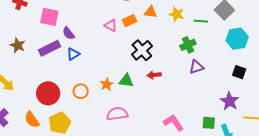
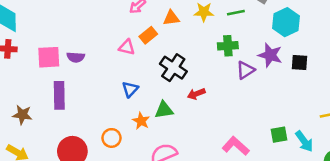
purple semicircle: (68, 33) -> (76, 57), moved, turned -32
brown star: (18, 45) -> (22, 115), moved
green cross: (188, 45) -> (228, 46), turned 35
purple rectangle: (50, 48) -> (59, 95), turned -50
blue triangle: (73, 54) -> (130, 89), moved
purple star: (230, 101) -> (270, 55), moved

